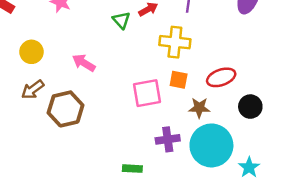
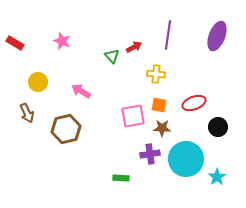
yellow cross: (175, 42) -> (156, 74), size x0.7
brown arrow: (33, 90) -> (27, 113), moved, turned -78
brown star: (199, 108) -> (162, 128), moved

